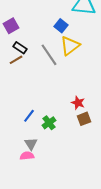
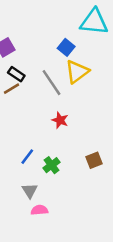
red star: (78, 103) -> (60, 120), moved
pink semicircle: (27, 156) -> (39, 210), moved

